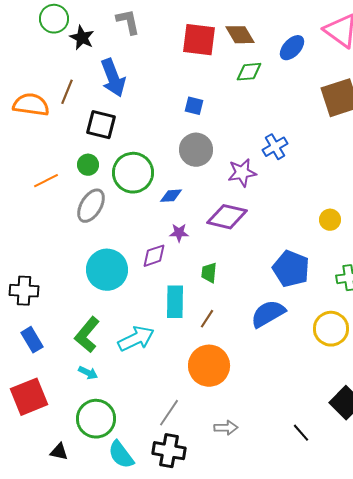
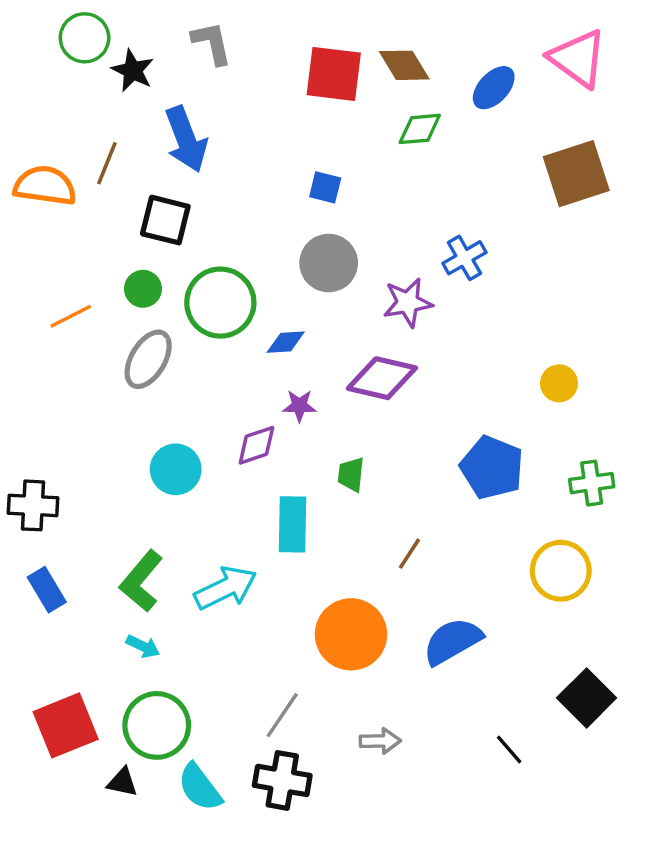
cyan circle: (107, 270) -> (176, 469), size x0.7
blue semicircle: (268, 314) -> (452, 641), moved
brown line: (207, 319) -> (409, 554), moved
red square: (29, 397) -> (66, 725), moved
black triangle: (59, 452) -> (122, 782), moved

